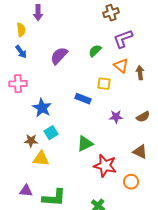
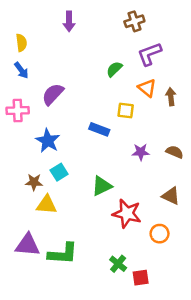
purple arrow: (38, 13) -> (69, 21), moved
purple semicircle: (59, 56) -> (53, 94), moved
brown semicircle: (143, 117) -> (175, 152), turned -128
purple triangle: (26, 191) -> (28, 245), size x1.5

